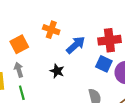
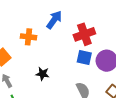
blue arrow: (76, 45) -> (54, 20), moved

